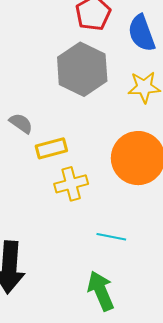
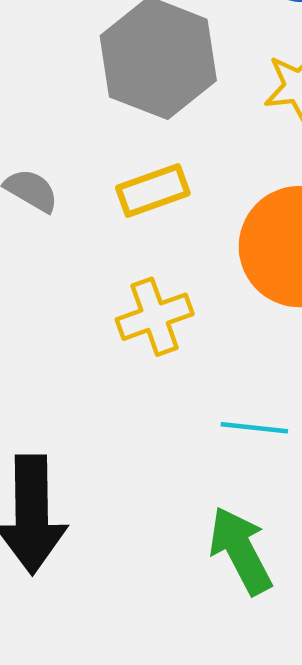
yellow rectangle: (51, 148) -> (153, 191), moved

